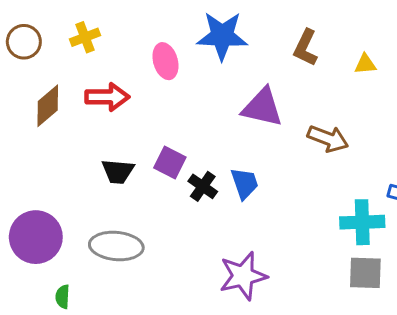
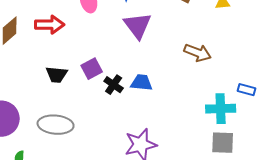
purple triangle: (262, 107) -> (138, 26), moved, turned 40
purple square: (170, 163) -> (92, 69), turned 35
blue trapezoid: (245, 183) -> (142, 83), turned -65

